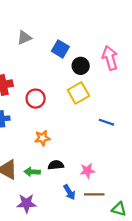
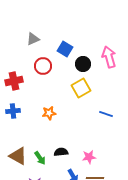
red circle: (36, 99) -> (43, 66), moved
orange star: (42, 138) -> (49, 113), moved
green arrow: (32, 172) -> (40, 158), turned -128

